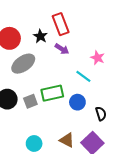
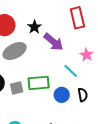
red rectangle: (61, 24) -> (77, 18), moved
purple arrow: (62, 49) -> (54, 42), size x1.5
black semicircle: (101, 114) -> (83, 95), moved

